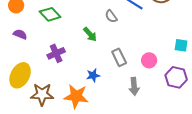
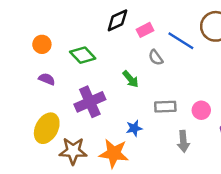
purple cross: (56, 53) -> (90, 102), size x1.4
gray rectangle: (119, 57) -> (165, 107), turned -66

